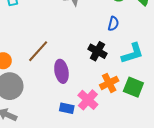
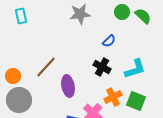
blue semicircle: (113, 24) -> (109, 41), moved, turned 32

